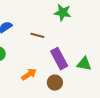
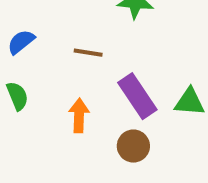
orange arrow: (29, 74) -> (79, 116), moved, turned -49

